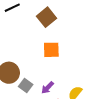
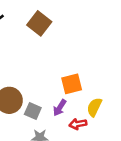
orange square: (51, 50) -> (72, 84), moved

